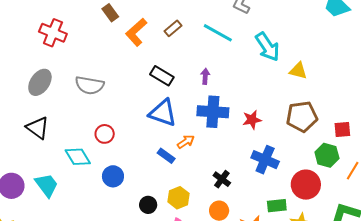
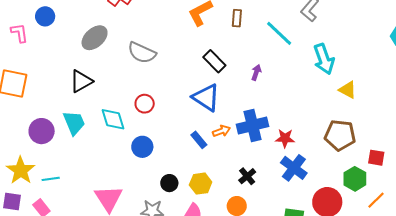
brown rectangle: (173, 28) -> (237, 18), turned -60
blue cross: (213, 112) -> (253, 125), moved, turned -32
red star: (252, 120) -> (285, 138), moved
black triangle: (38, 128) -> (81, 81), turned 40
cyan trapezoid: (47, 185) -> (74, 123), moved

